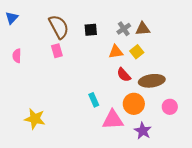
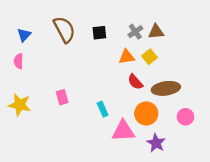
blue triangle: (12, 18) -> (24, 35), moved
pink rectangle: (57, 51) -> (62, 97), moved
yellow star: (35, 119) -> (20, 105), moved

